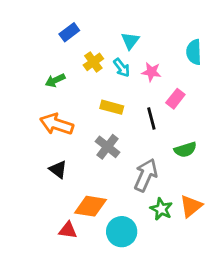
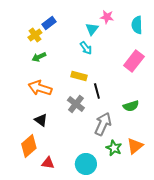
cyan semicircle: (194, 52) -> (137, 25), moved
yellow cross: (93, 62) -> (35, 35), moved
pink star: (151, 72) -> (107, 17), moved
pink rectangle: (175, 99) -> (134, 61), moved, size x1.5
black line: (151, 119) -> (97, 91), moved
orange diamond: (91, 206) -> (29, 146), moved, turned -50

